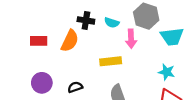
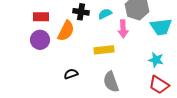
cyan semicircle: (112, 23) -> (105, 14), turned 136
red rectangle: (39, 41) -> (41, 17), moved
purple circle: (42, 83) -> (40, 40), moved

